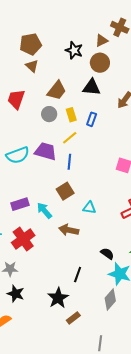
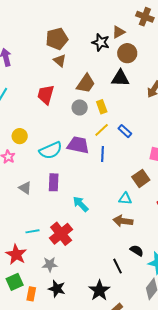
brown triangle: (102, 41) -> (119, 32), moved
blue rectangle: (92, 119) -> (125, 131), moved, turned -64
brown square: (65, 191) -> (141, 178), moved
purple rectangle: (20, 204) -> (54, 182), moved, turned -66
brown arrow: (69, 230) -> (123, 221), moved
black semicircle: (107, 254) -> (137, 251), moved
black line: (78, 275) -> (117, 266), turned -42

